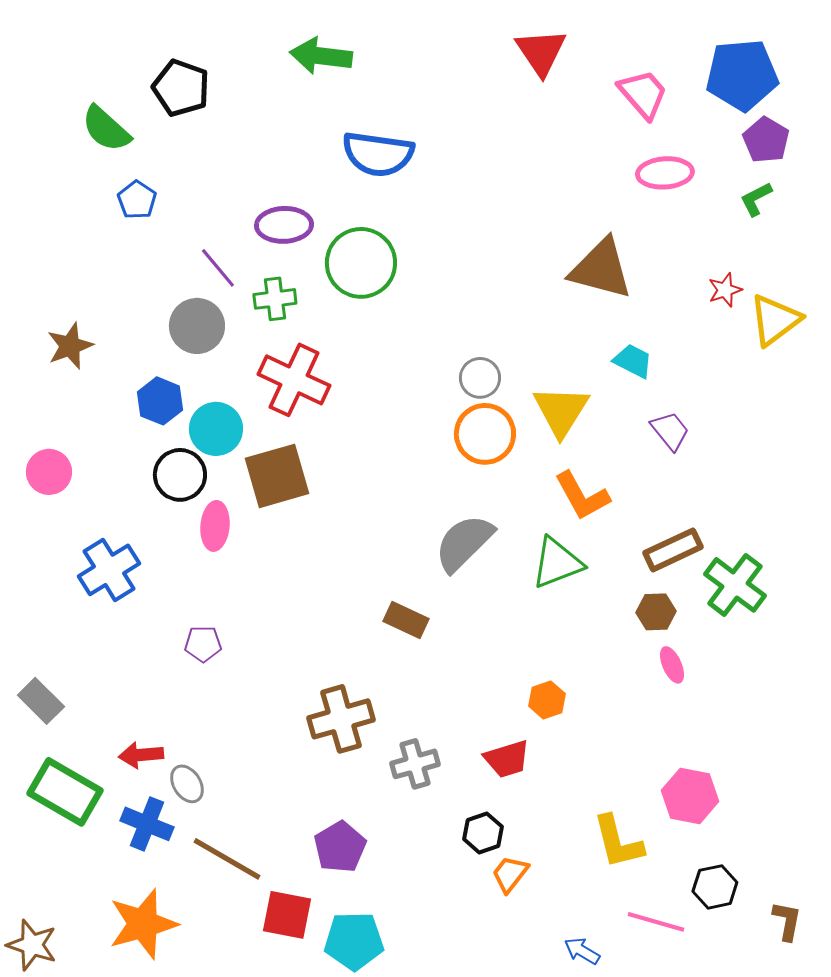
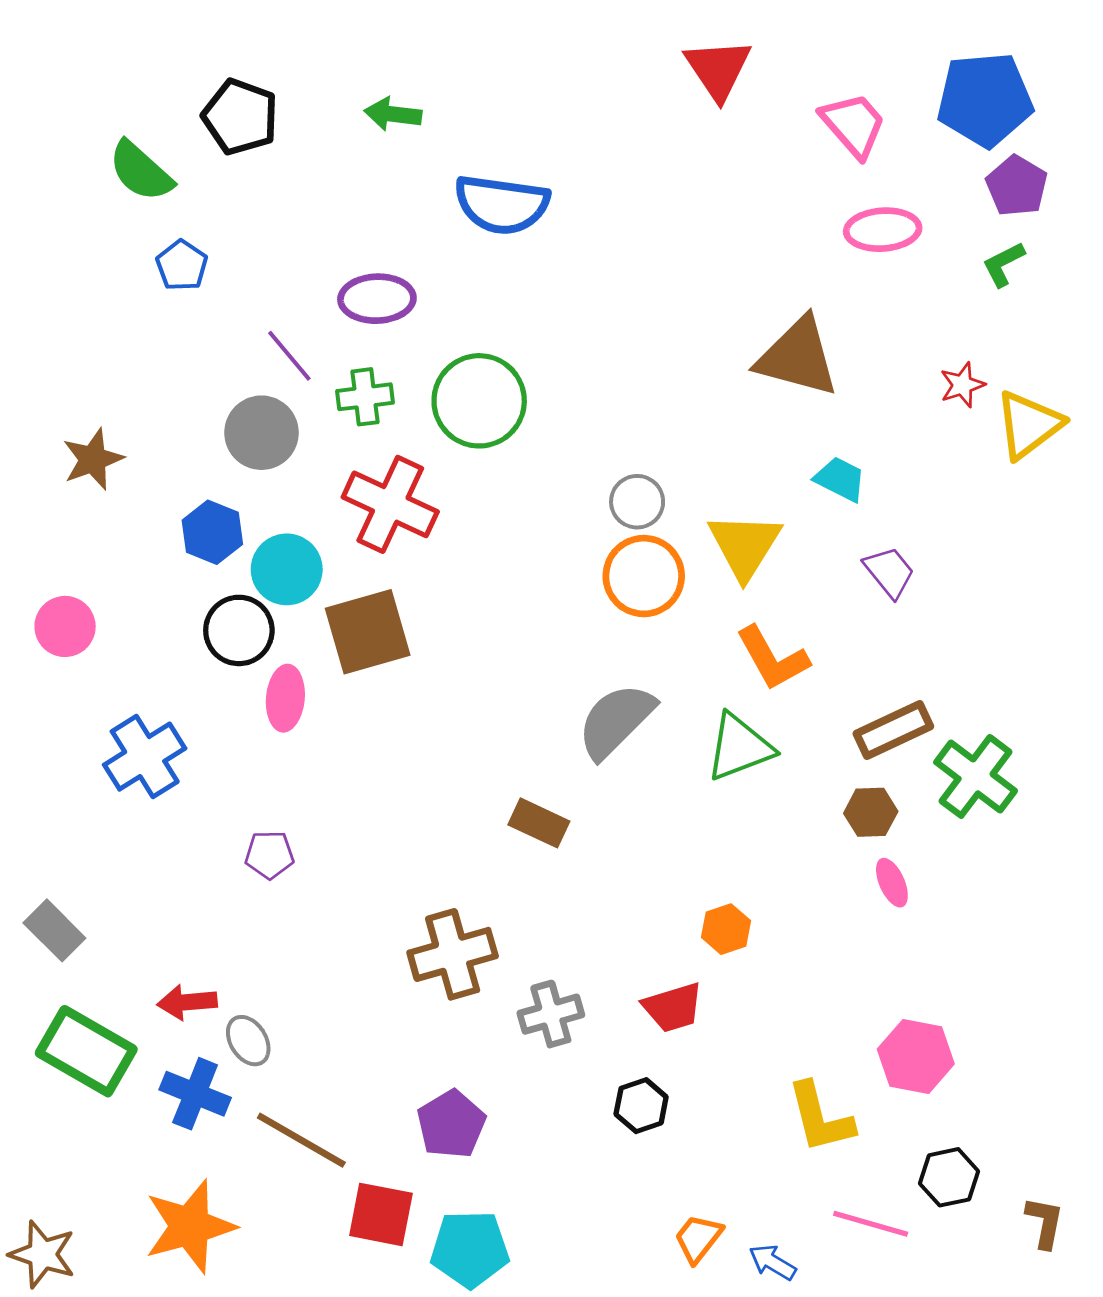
green arrow: (321, 56) -> (393, 114), moved, size x0.7
green circle: (361, 263) -> (479, 401), moved
orange trapezoid: (510, 874) -> (698, 1238), moved

